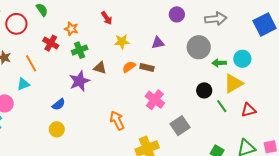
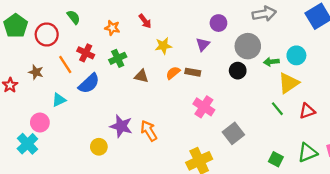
purple circle: (177, 14) -> (218, 23), moved
orange star: (71, 29) -> (112, 28), moved
purple triangle: (158, 43) -> (203, 44), turned -32
orange line: (31, 63) -> (65, 65), moved
purple star: (79, 81) -> (121, 126), moved, turned -30
black circle: (204, 90) -> (238, 71), moved
blue semicircle: (59, 104) -> (89, 83), moved, size x1.5
orange arrow: (117, 120) -> (149, 131), moved

